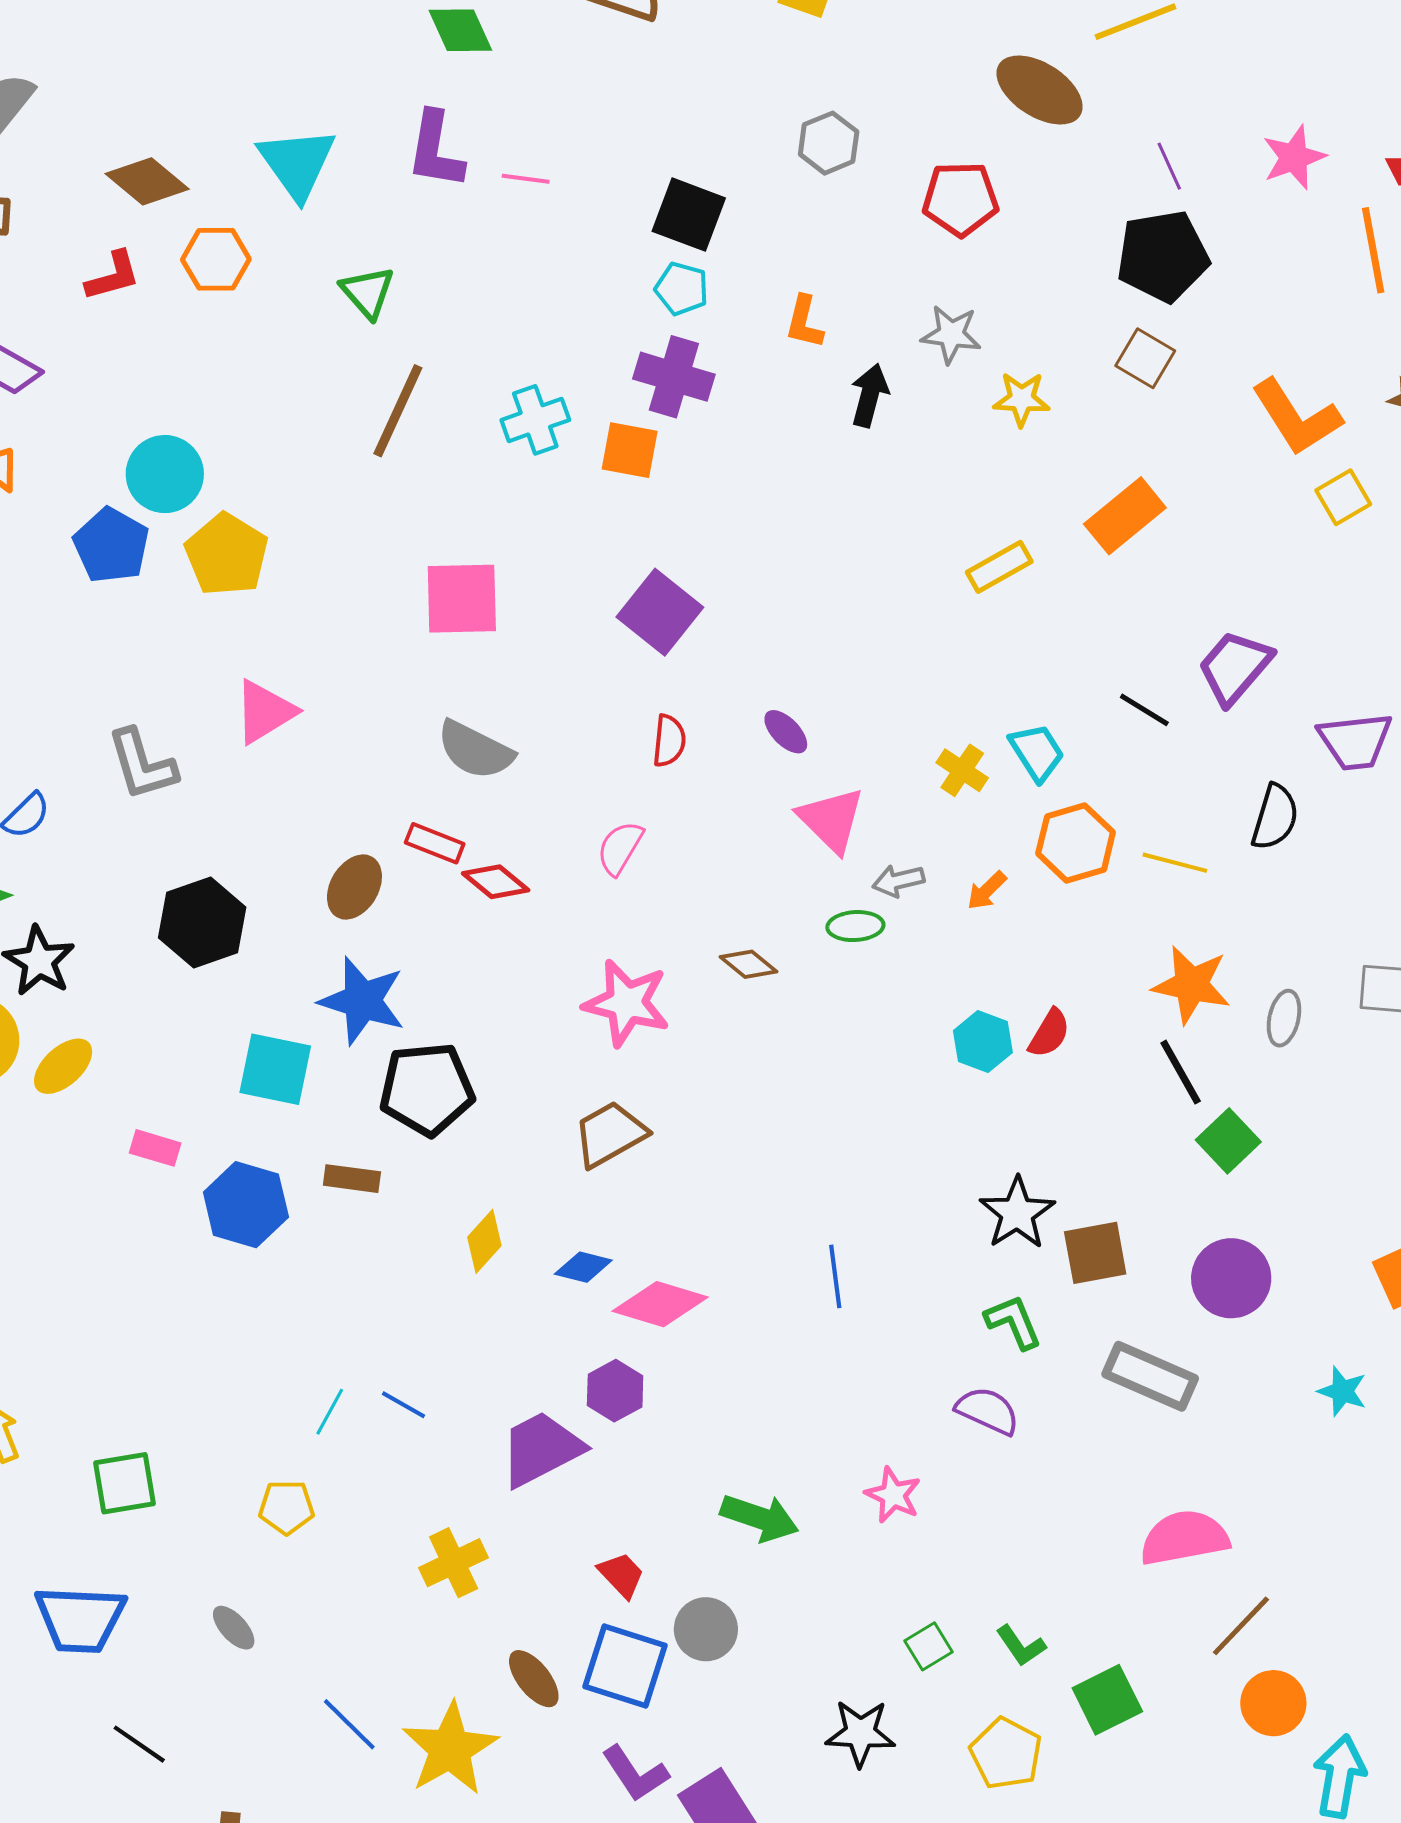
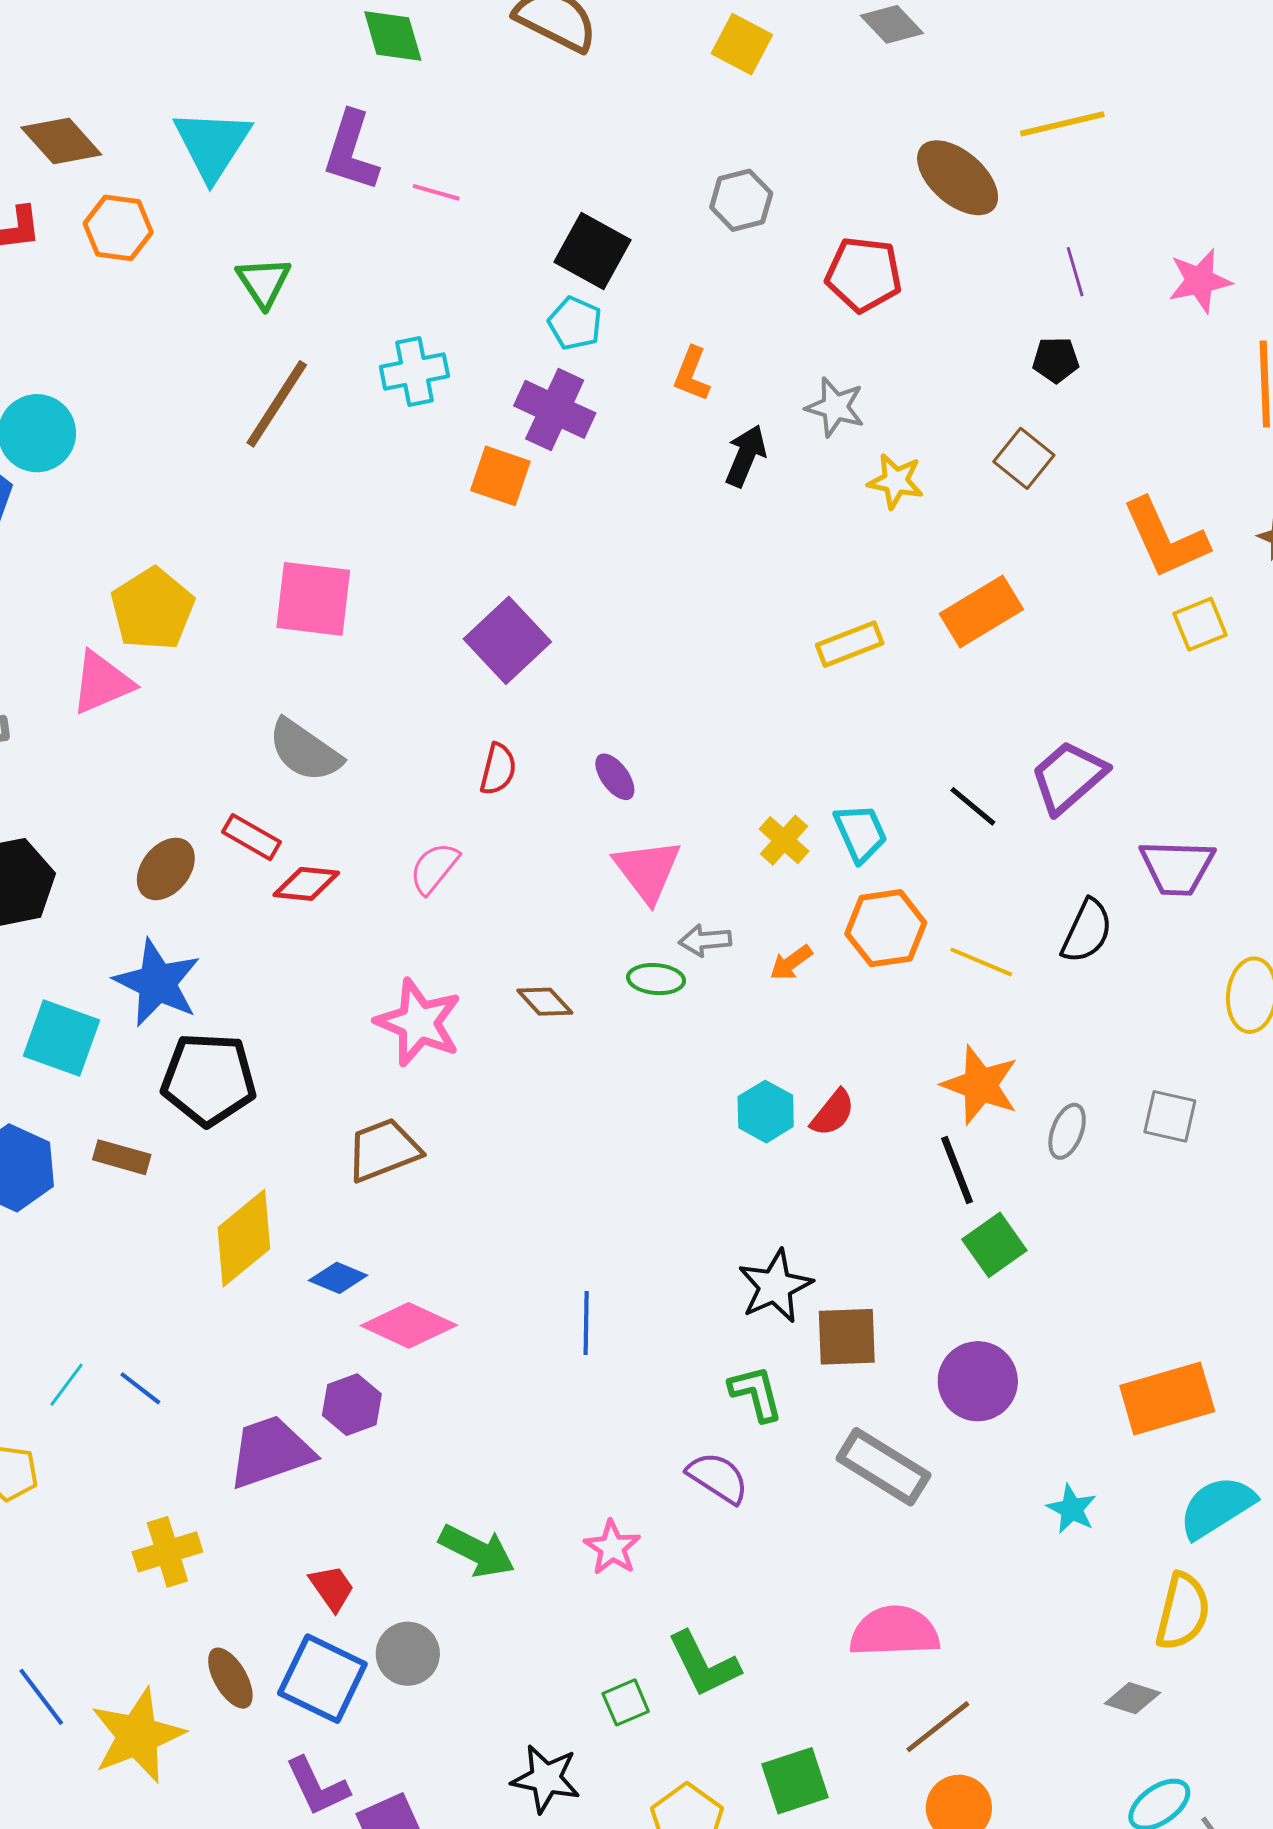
black pentagon: (1163, 256) -> (1056, 360), size x0.5
cyan cross: (535, 420) -> (414, 372), moved
yellow pentagon: (227, 555) -> (153, 609), moved
red diamond: (496, 882) -> (306, 884), turned -42
yellow diamond: (484, 1241) -> (244, 1238), size x1.6
green L-shape: (1021, 1646) -> (704, 1664), moved, size x1.5

